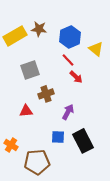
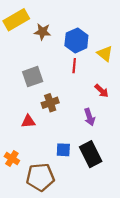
yellow rectangle: (15, 36) -> (16, 20), moved
red line: (68, 60) -> (74, 66), turned 48
red arrow: (76, 77) -> (102, 91), moved
purple arrow: (68, 112) -> (90, 117), moved, turned 133

